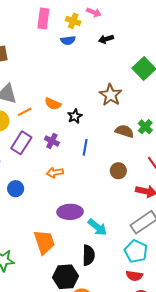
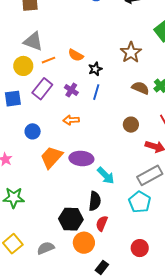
blue line: (85, 147) -> (96, 92), moved
orange trapezoid: (44, 242) -> (51, 157), moved, turned -125
red semicircle: (134, 276) -> (102, 223), moved, turned 98

